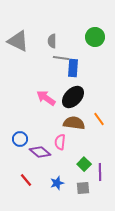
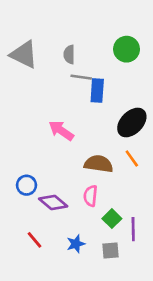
black ellipse: (73, 97) -> (132, 122), moved
pink semicircle: (60, 142) -> (91, 196), moved

